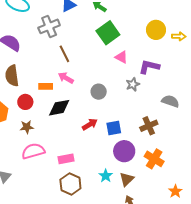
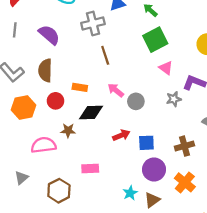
pink arrow: (66, 78) -> (116, 90), moved
brown star: (27, 127) -> (68, 131), moved
pink semicircle: (33, 151) -> (44, 145), moved
brown hexagon: (70, 184) -> (59, 191), moved

